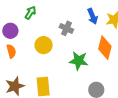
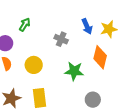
yellow circle: (44, 45) -> (34, 65), moved

